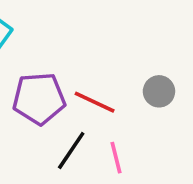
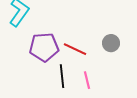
black line: (71, 150) -> (62, 76), turned -40

